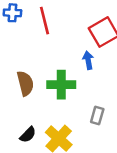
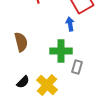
green cross: (61, 85) -> (61, 51), moved

